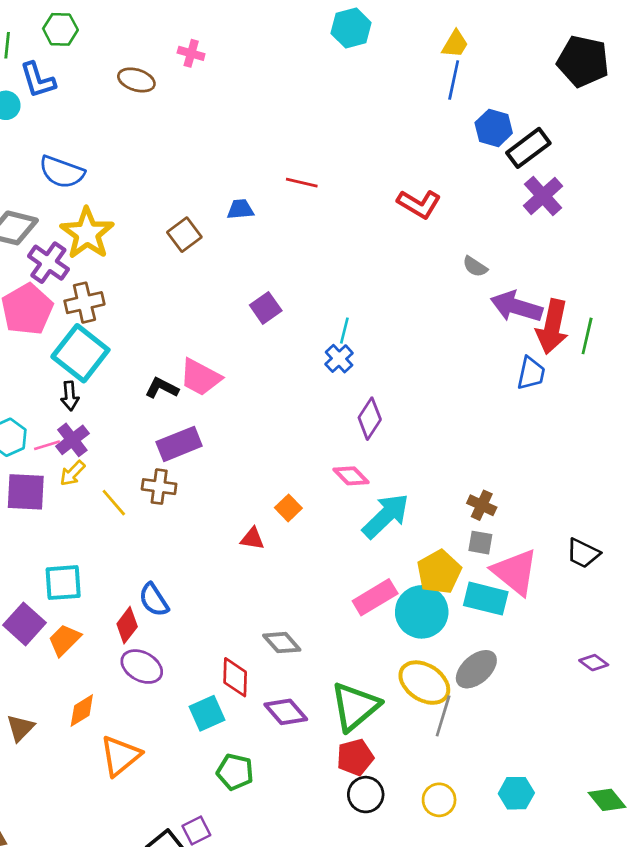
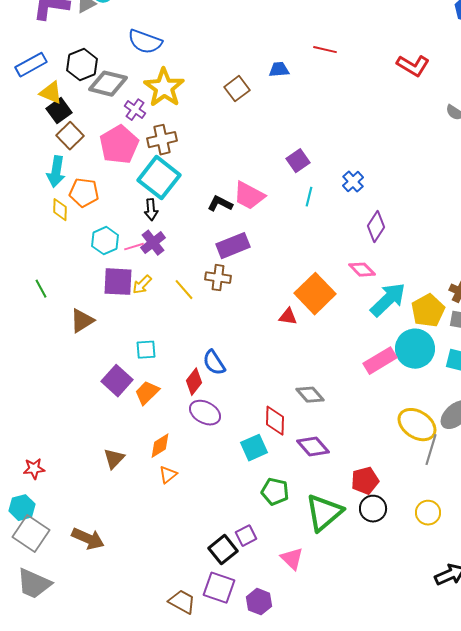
purple cross: (48, 263) -> (135, 110), size x0.7
purple square: (266, 308) -> (298, 161), moved
cyan line: (344, 331) -> (309, 197), moved
yellow arrow: (72, 473) -> (142, 285), moved
orange square: (288, 508) -> (315, 294), size x2.0
yellow pentagon: (439, 572) -> (428, 311), moved
cyan square: (63, 583) -> (146, 350), size x0.7
cyan circle: (422, 612) -> (415, 349), moved
green triangle: (355, 707) -> (324, 513), moved
orange triangle: (120, 756) -> (168, 475), moved, size x0.6

